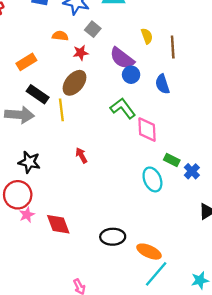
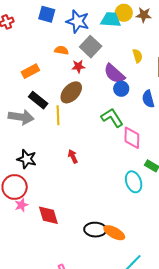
gray square: (93, 29) -> (91, 47), size x1.5
orange ellipse: (149, 252) -> (114, 233), moved

